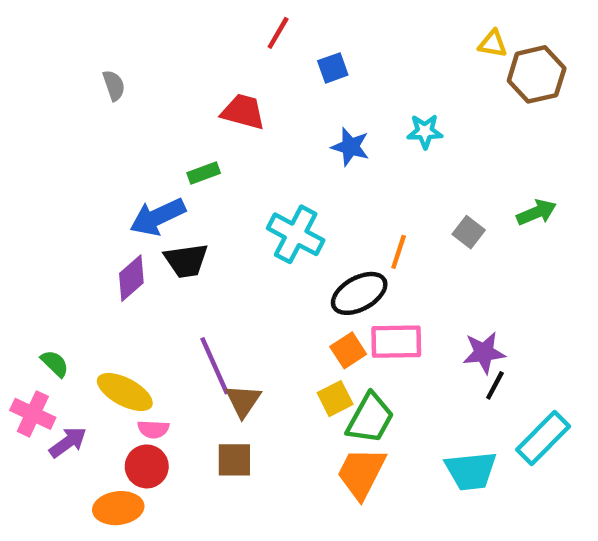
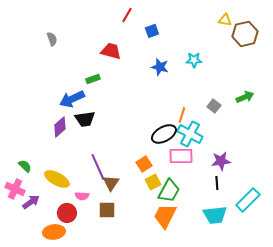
cyan cross: (296, 234) -> (190, 134), moved
orange square: (348, 350) -> (144, 164), moved
black line: (495, 385) -> (217, 183), moved, turned -32
pink semicircle: (153, 429) -> (82, 196), moved

